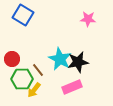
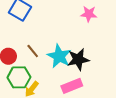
brown line: (38, 70) -> (33, 51), moved

